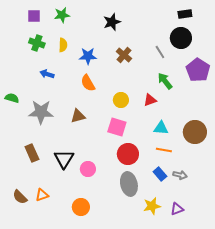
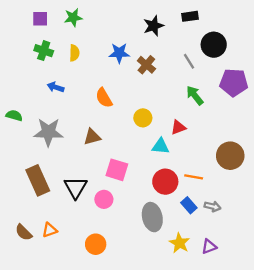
black rectangle: (185, 14) -> (190, 16), moved
black star: (112, 22) -> (153, 26), moved
blue star: (88, 56) -> (119, 53), moved
purple pentagon: (198, 70) -> (234, 82), turned -30
red triangle: (150, 100) -> (178, 127), moved
pink square: (117, 127) -> (117, 170), moved
cyan triangle: (161, 128) -> (161, 146), moved
brown rectangle: (32, 153) -> (38, 180), size x1.4
red circle: (128, 154) -> (165, 182), moved
yellow star: (152, 206) -> (179, 243), turned -30

